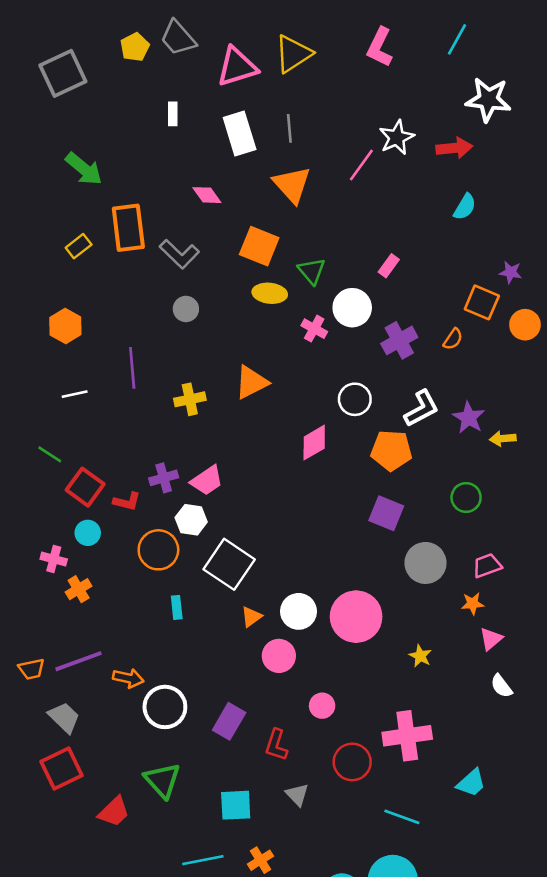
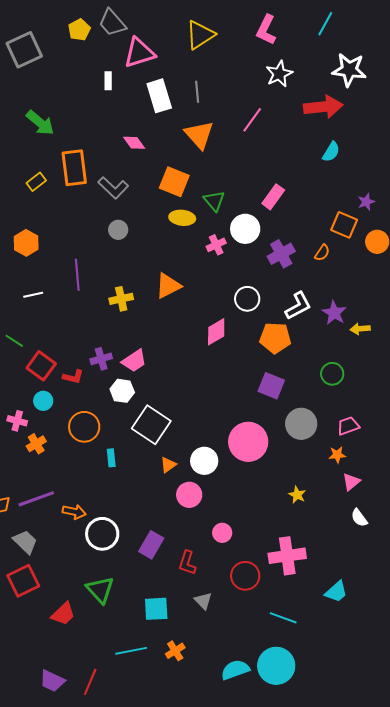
pink triangle: (237, 67) -> (139, 53), moved
white star: (397, 137) -> (279, 74), moved
red arrow: (454, 148) -> (323, 107), size x1.4
pink rectangle: (389, 266) -> (273, 197), size x1.4
purple star: (511, 272) -> (366, 202), turned -30
pink cross: (314, 329) -> (216, 245), turned 36
orange circle: (158, 550) -> (84, 427), moved
pink circle: (356, 617) -> (248, 442), moved

